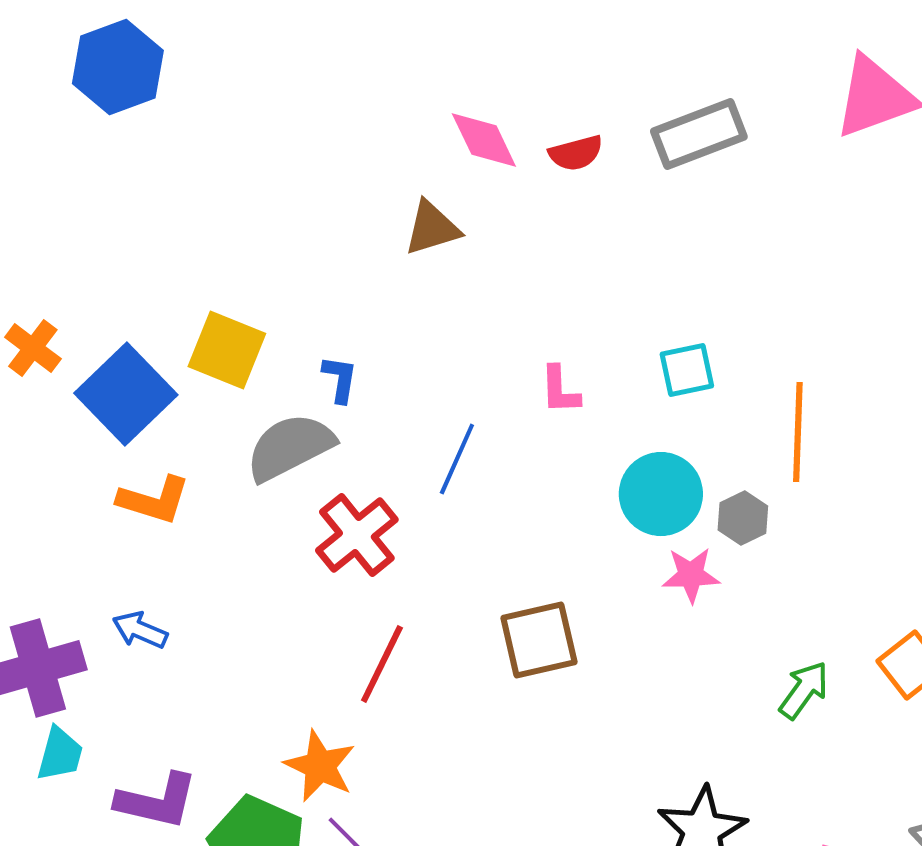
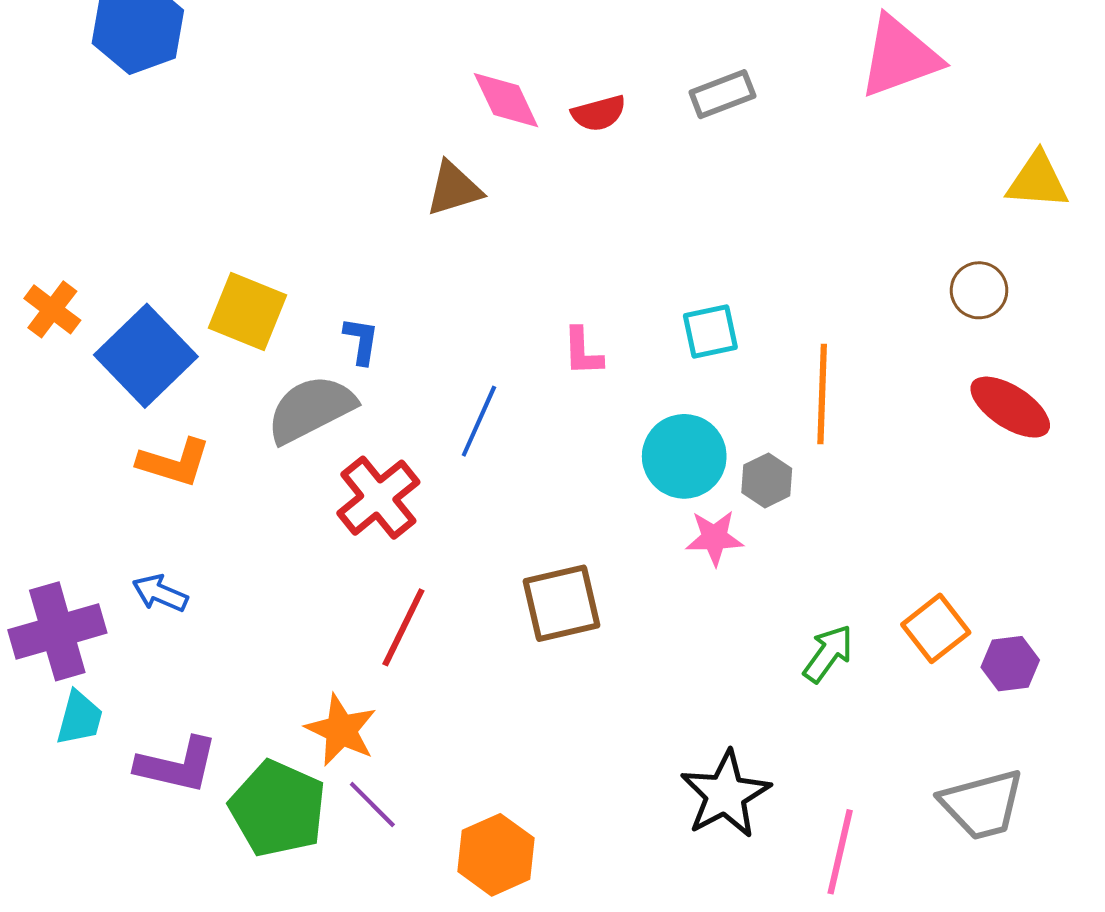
gray rectangle: (699, 134) -> (722, 94), size x0.7

